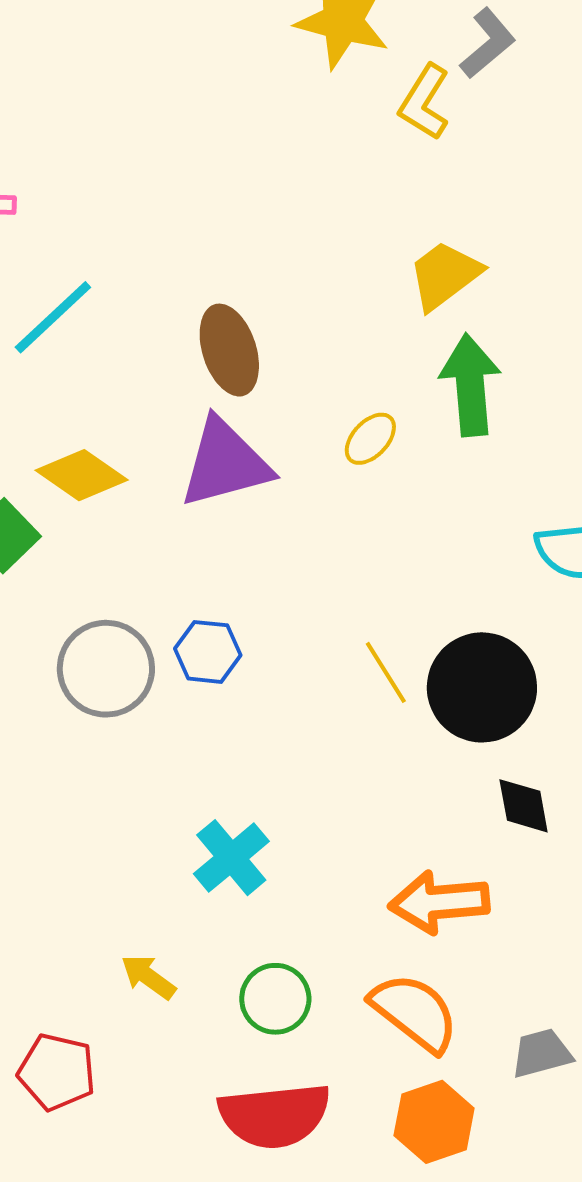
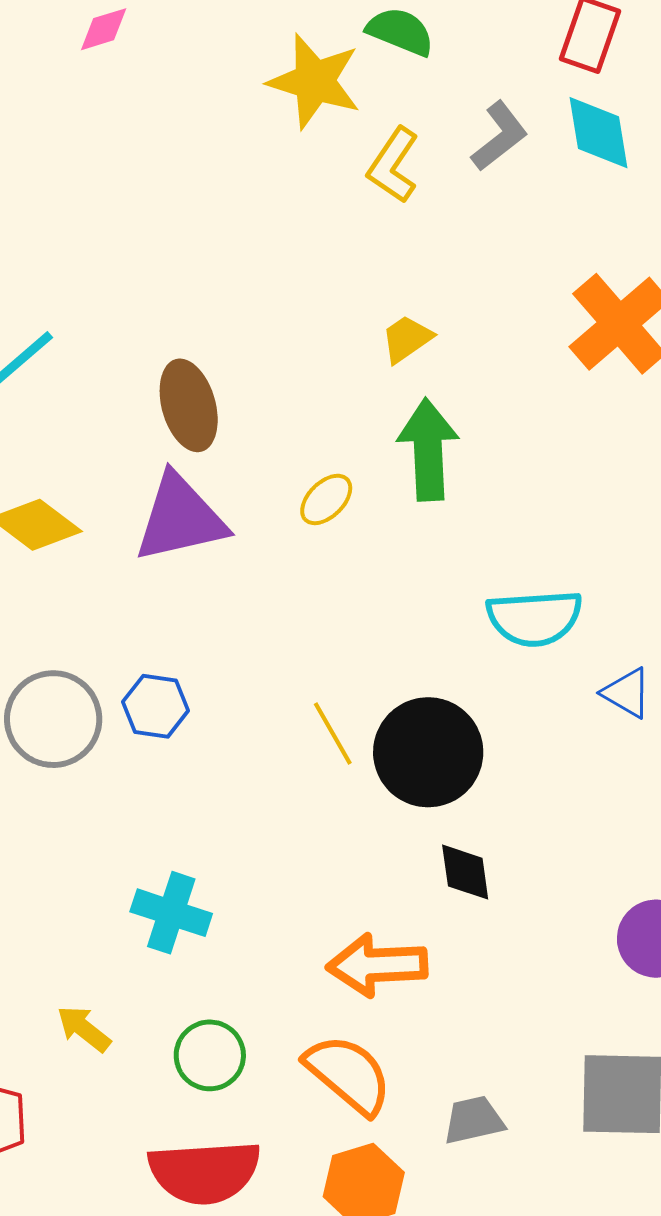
gray L-shape: (488, 43) -> (500, 136), moved
yellow trapezoid: (445, 275) -> (407, 339), size x0.7
cyan cross: (231, 858) -> (171, 913), turned -34

